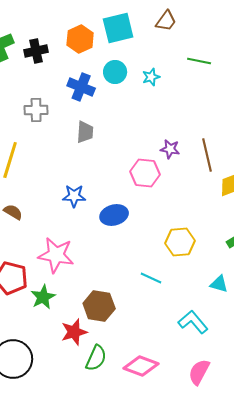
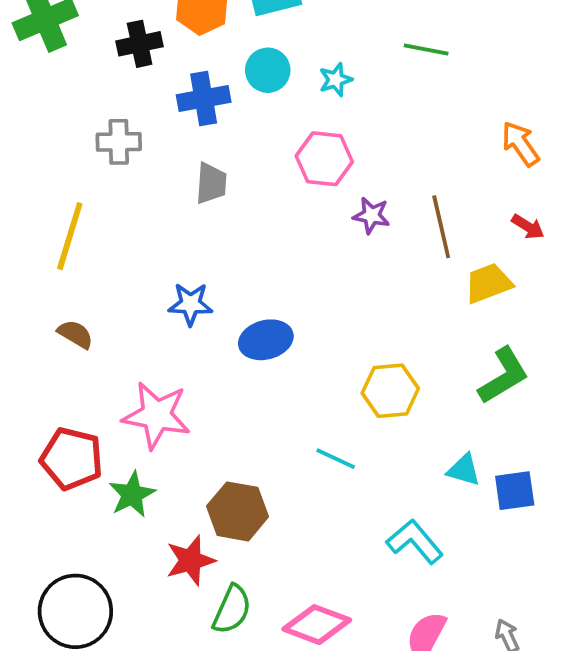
black cross: (36, 51) -> (140, 44), moved
blue cross: (81, 87) -> (204, 98), turned -32
pink hexagon: (145, 173) -> (324, 159), moved

